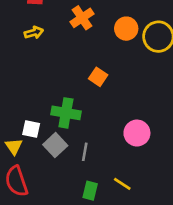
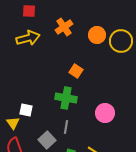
yellow arrow: (34, 33) -> (28, 38), size x1.6
green cross: (66, 113) -> (66, 98), moved
gray square: (55, 145) -> (47, 140), moved

